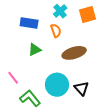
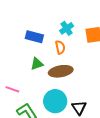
brown ellipse: (74, 53) -> (61, 71), moved
pink line: (13, 78) -> (12, 89), turned -40

